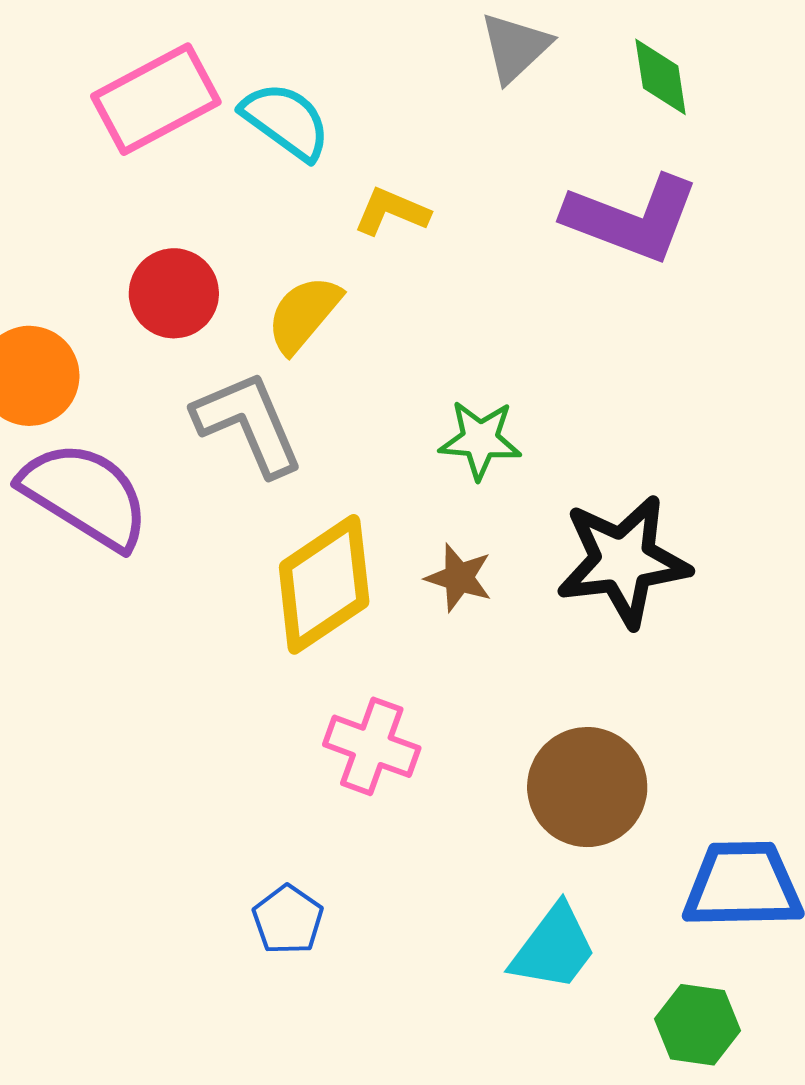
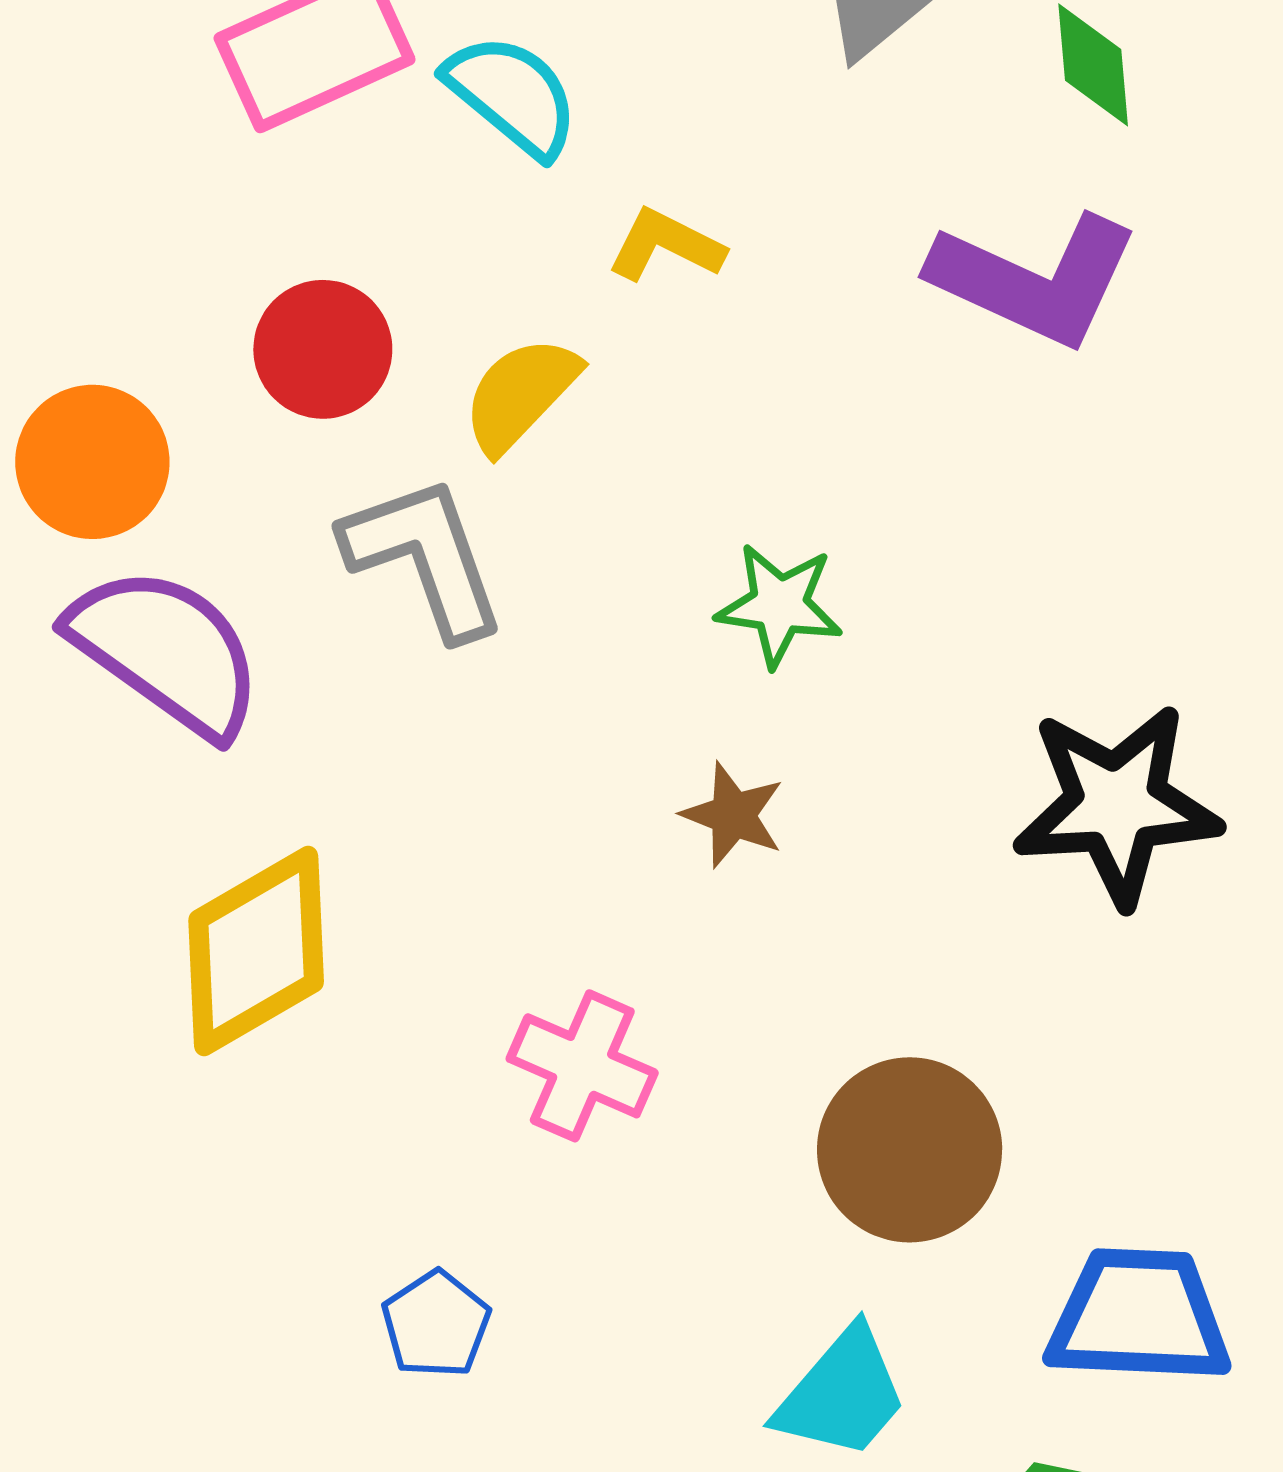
black star: (623, 561) -> (1117, 805), moved
yellow diamond: (324, 584) -> (256, 951), moved

